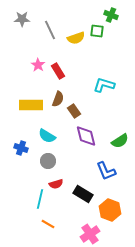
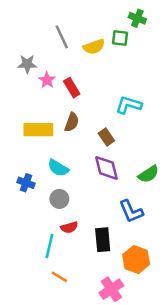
gray star: (22, 19) -> (27, 64), moved
brown rectangle: (74, 111) -> (106, 137), moved
black rectangle: (83, 194) -> (103, 240), turned 54

